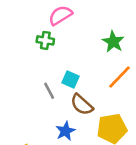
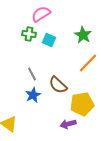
cyan square: (70, 79) -> (49, 40), moved
blue star: (65, 131) -> (33, 95), moved

